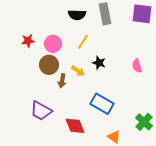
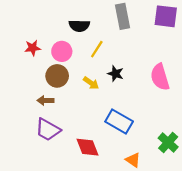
black semicircle: (77, 15) -> (79, 26), moved
pink semicircle: (137, 66) -> (160, 77), size x1.6
brown arrow: (62, 81) -> (45, 100), moved, turned 80

